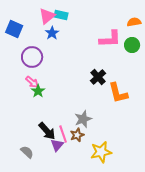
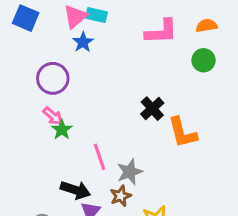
blue square: (14, 29) -> (26, 18), moved
pink L-shape: (110, 39) -> (161, 32), moved
black arrow: (47, 131) -> (75, 190), turned -30
pink line: (63, 134) -> (99, 157), moved

